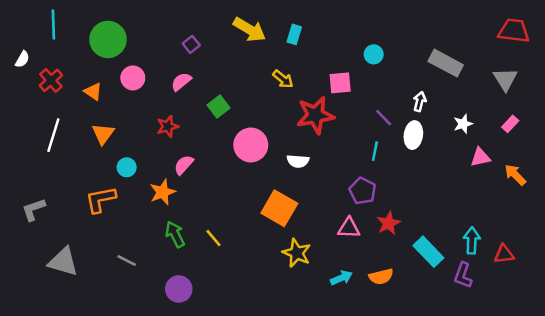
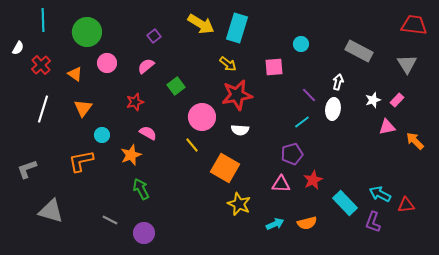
cyan rectangle: (294, 34) -> (237, 28), size x1.8
red star: (315, 115) -> (237, 95), moved
pink rectangle: (510, 124) -> (397, 100), moved
cyan line: (375, 151) -> (302, 122), turned 42
pink semicircle: (184, 165) -> (148, 133), turned 78
purple pentagon: (362, 191) -> (292, 154), turned 30
yellow line: (214, 238) -> (192, 145), moved
cyan arrow: (472, 241) -> (380, 194), turned -65
gray line: (127, 260) -> (110, 220), moved

